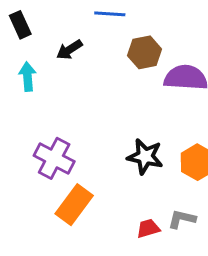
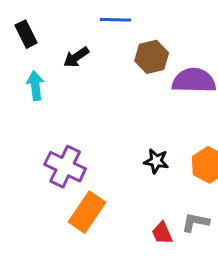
black star: (145, 156) -> (156, 161), size x0.7
red trapezoid: (148, 228) -> (162, 233), turned -95

